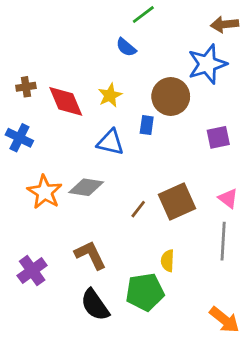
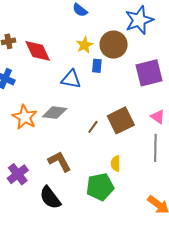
yellow star: (110, 95) -> (85, 45), moved
purple square: (218, 137) -> (149, 73), size x1.6
black semicircle: (95, 305) -> (50, 198), moved

